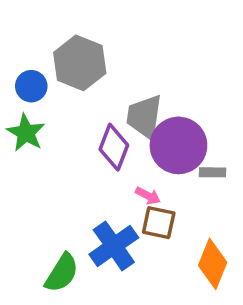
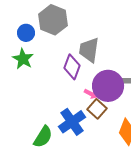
purple circle: (178, 145) -> (108, 86), moved
brown square: (159, 223) -> (97, 109), turned 30

